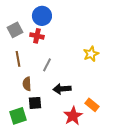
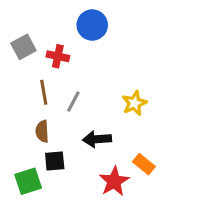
blue circle: (42, 16) -> (92, 25), moved
yellow star: (91, 54) -> (134, 103), moved
brown line: (18, 59) -> (44, 92), moved

